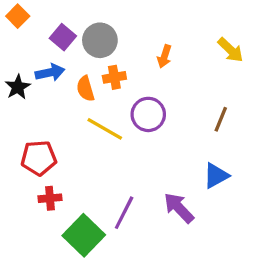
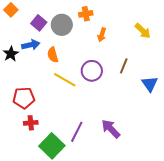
orange cross: (114, 77) -> (86, 14), moved
brown line: (221, 119) -> (124, 66), moved
blue triangle: (216, 176) -> (150, 84), moved, turned -36

